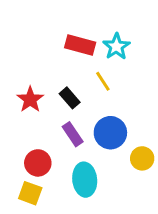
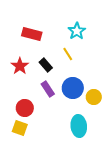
red rectangle: (80, 45) -> (32, 34), moved
yellow circle: (142, 158) -> (94, 97), moved
cyan ellipse: (85, 180) -> (79, 126), moved

